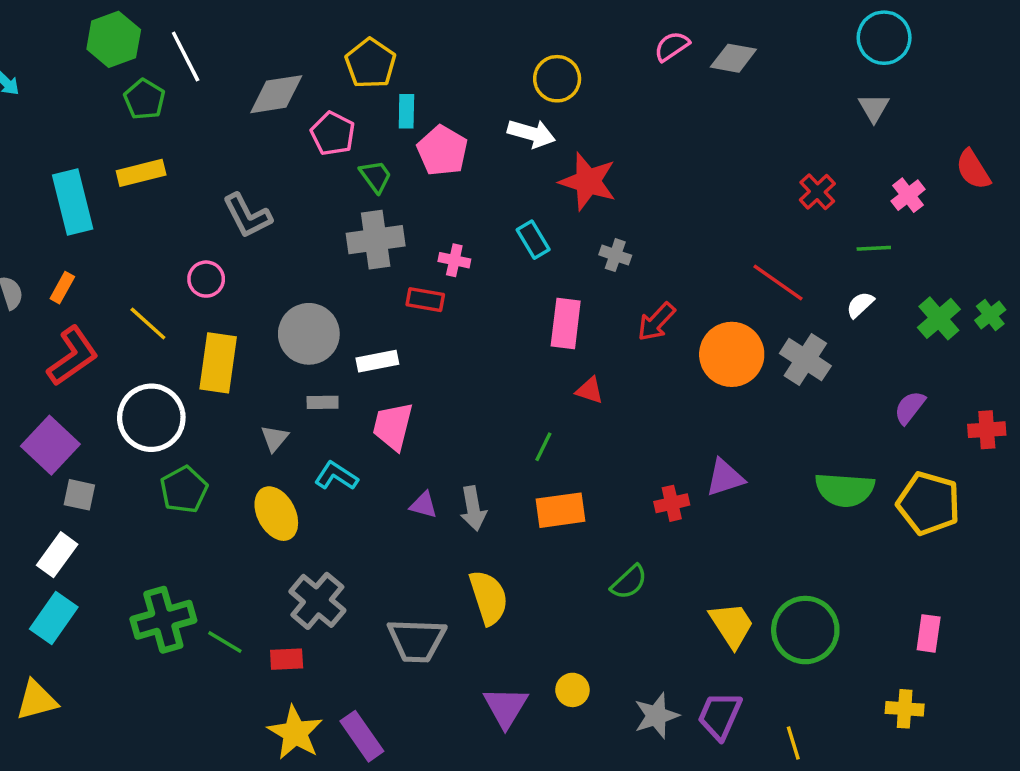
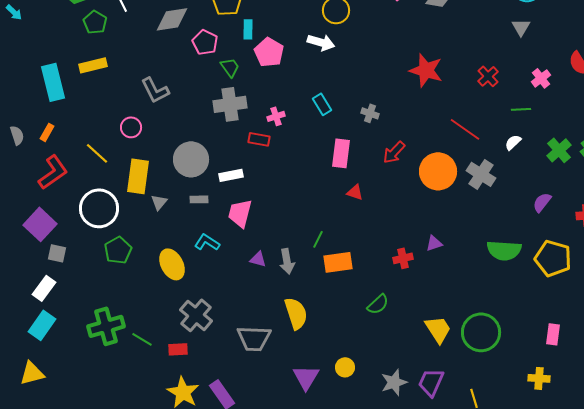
red star: (588, 181) -> (426, 70), moved
pink cross: (454, 260) -> (276, 116), turned -30
gray triangle: (275, 438) -> (159, 202), moved
green line: (543, 447) -> (318, 239), moved
purple triangle: (725, 478) -> (434, 243), size x0.7

